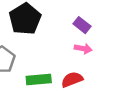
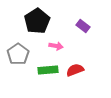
pink arrow: (83, 49) -> (56, 46), moved

